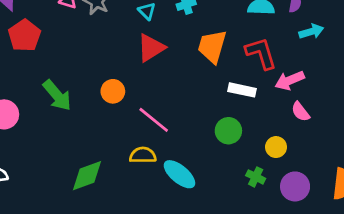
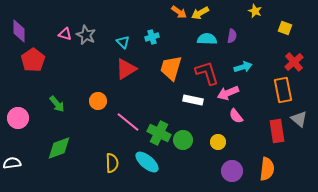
cyan arrow: (311, 31) -> (243, 67), moved
green arrow: (57, 95) -> (57, 104), size x0.7
green circle: (228, 131) -> (183, 140), moved
yellow semicircle: (143, 155) -> (112, 163), moved, turned 90
green diamond: (87, 176) -> (59, 148), moved
green cross: (256, 177) -> (159, 133), moved, size x1.6

